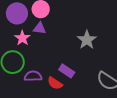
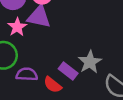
purple triangle: (40, 28) -> (39, 17), size x1.5
gray star: (87, 40) -> (90, 62), moved

